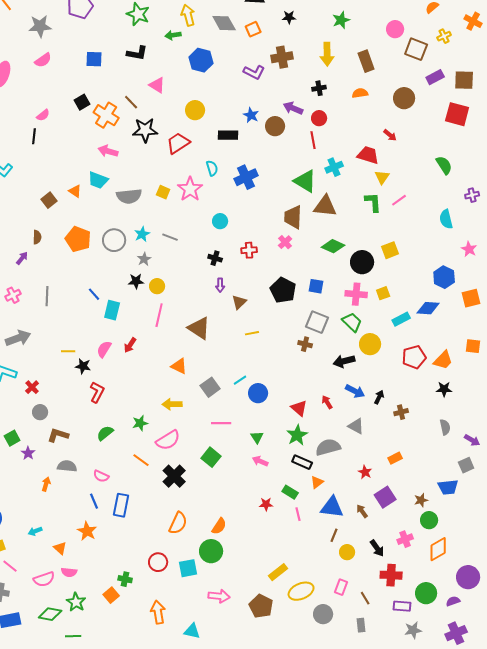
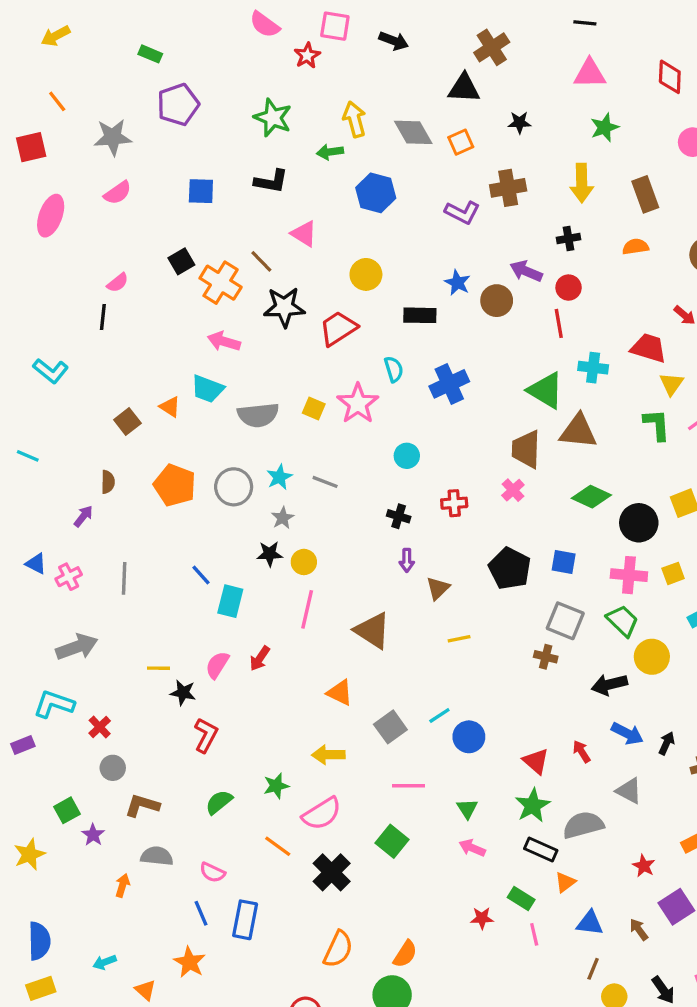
cyan cross: (334, 167) -> (593, 368), turned 30
blue triangle: (332, 507) -> (590, 923), size x0.7

